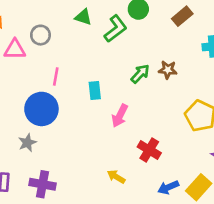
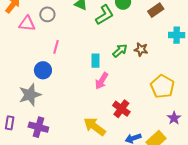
cyan rectangle: (95, 91) -> (95, 61), moved
blue circle: (41, 109) -> (43, 70), size x0.7
gray star: (27, 143) -> (30, 95), size x1.6
yellow arrow: (116, 177) -> (95, 127), size x1.6

